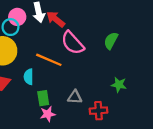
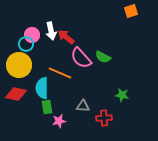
green semicircle: (111, 41) -> (103, 57), moved, turned -91
cyan semicircle: (29, 77) -> (42, 88), size x1.5
green rectangle: (43, 98) -> (47, 107), moved

